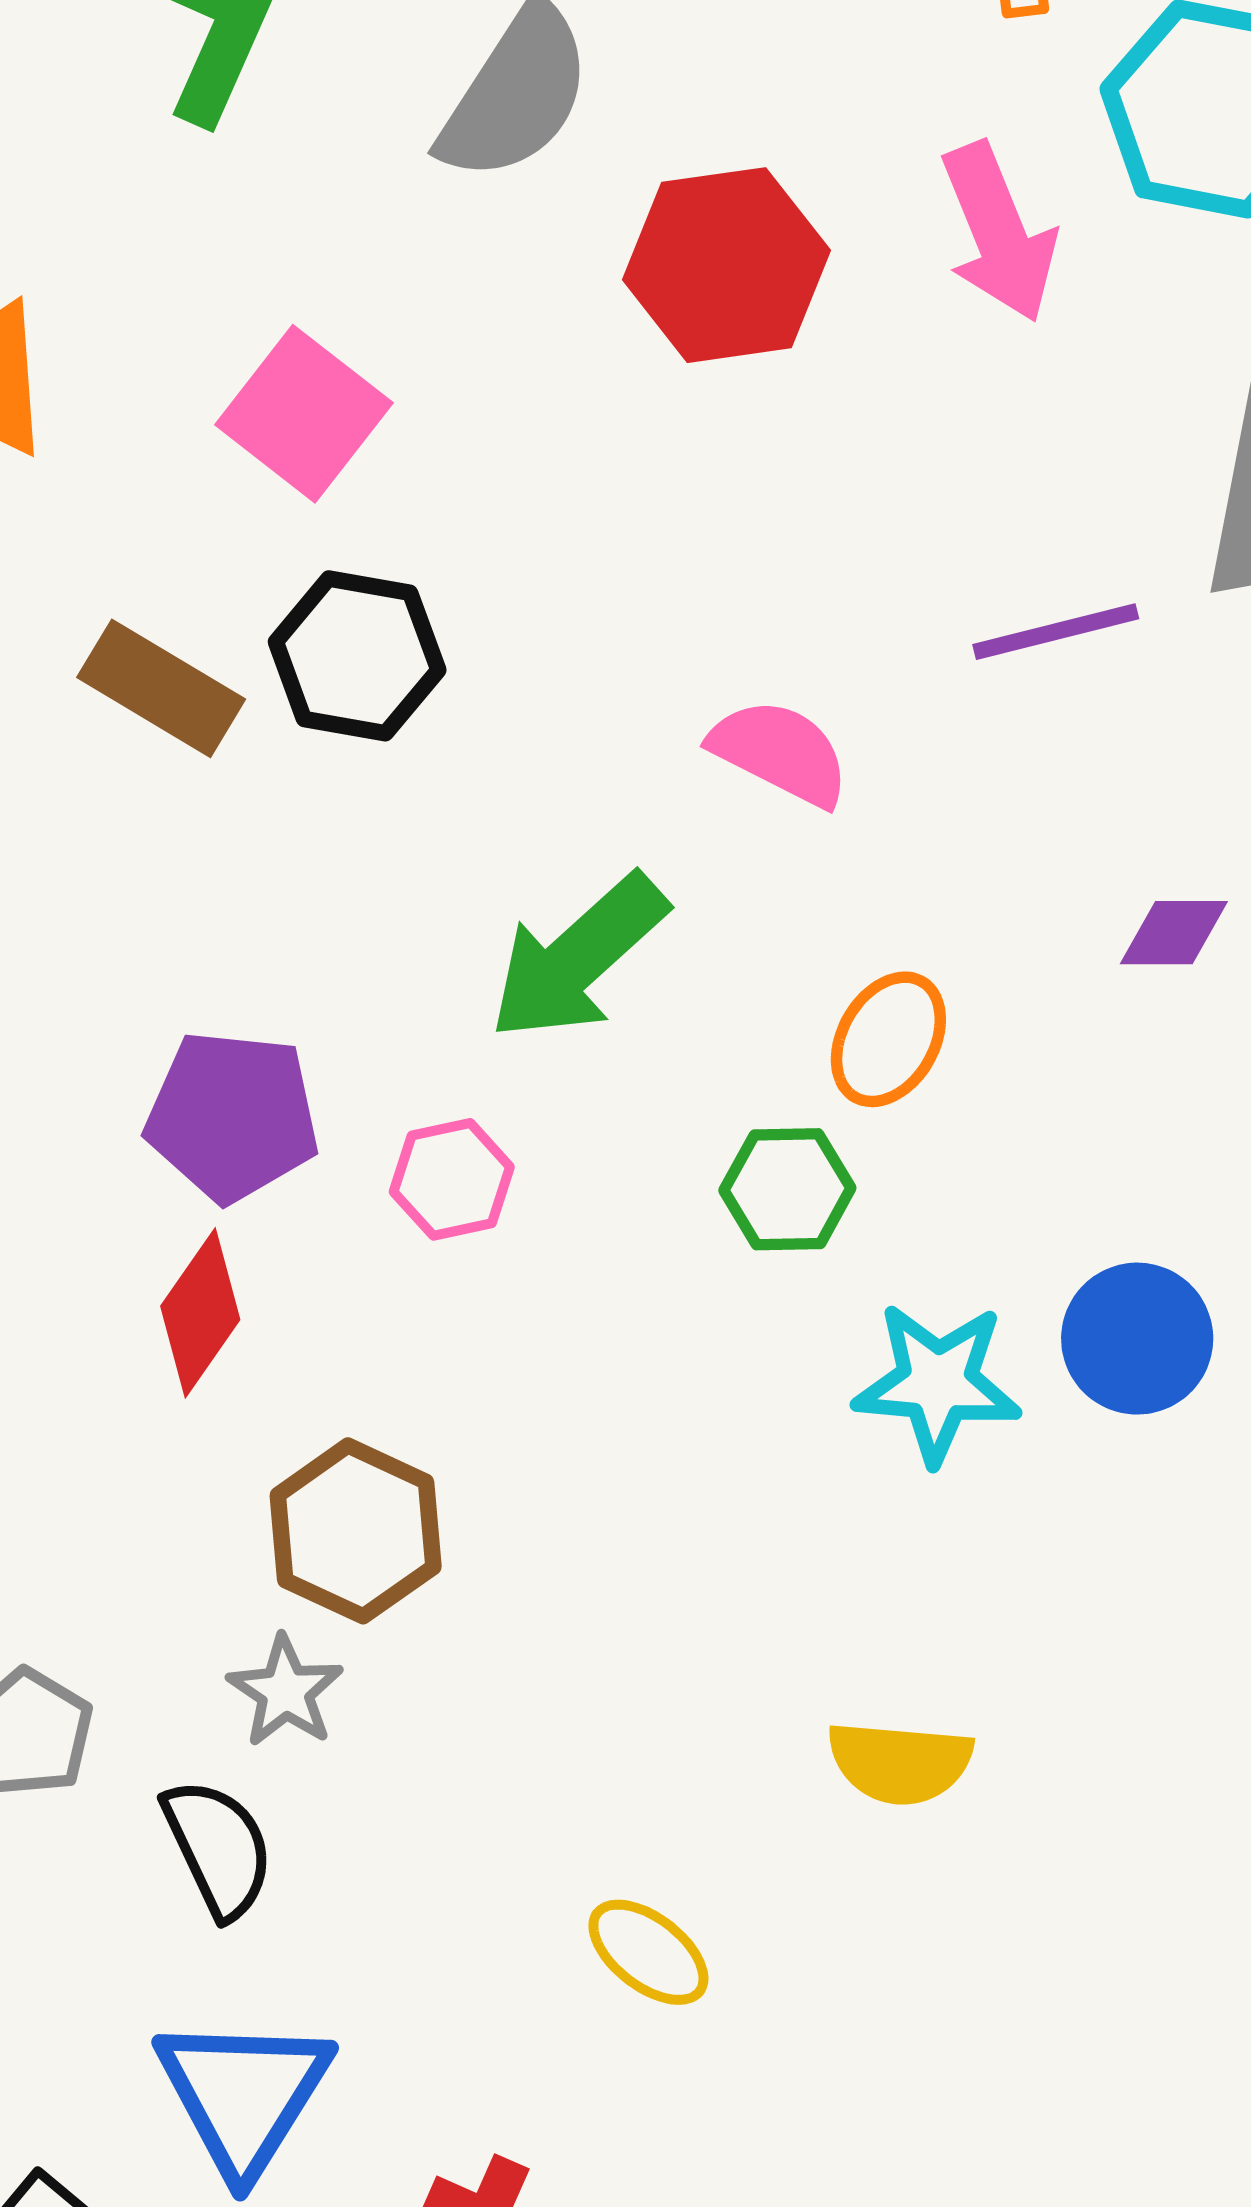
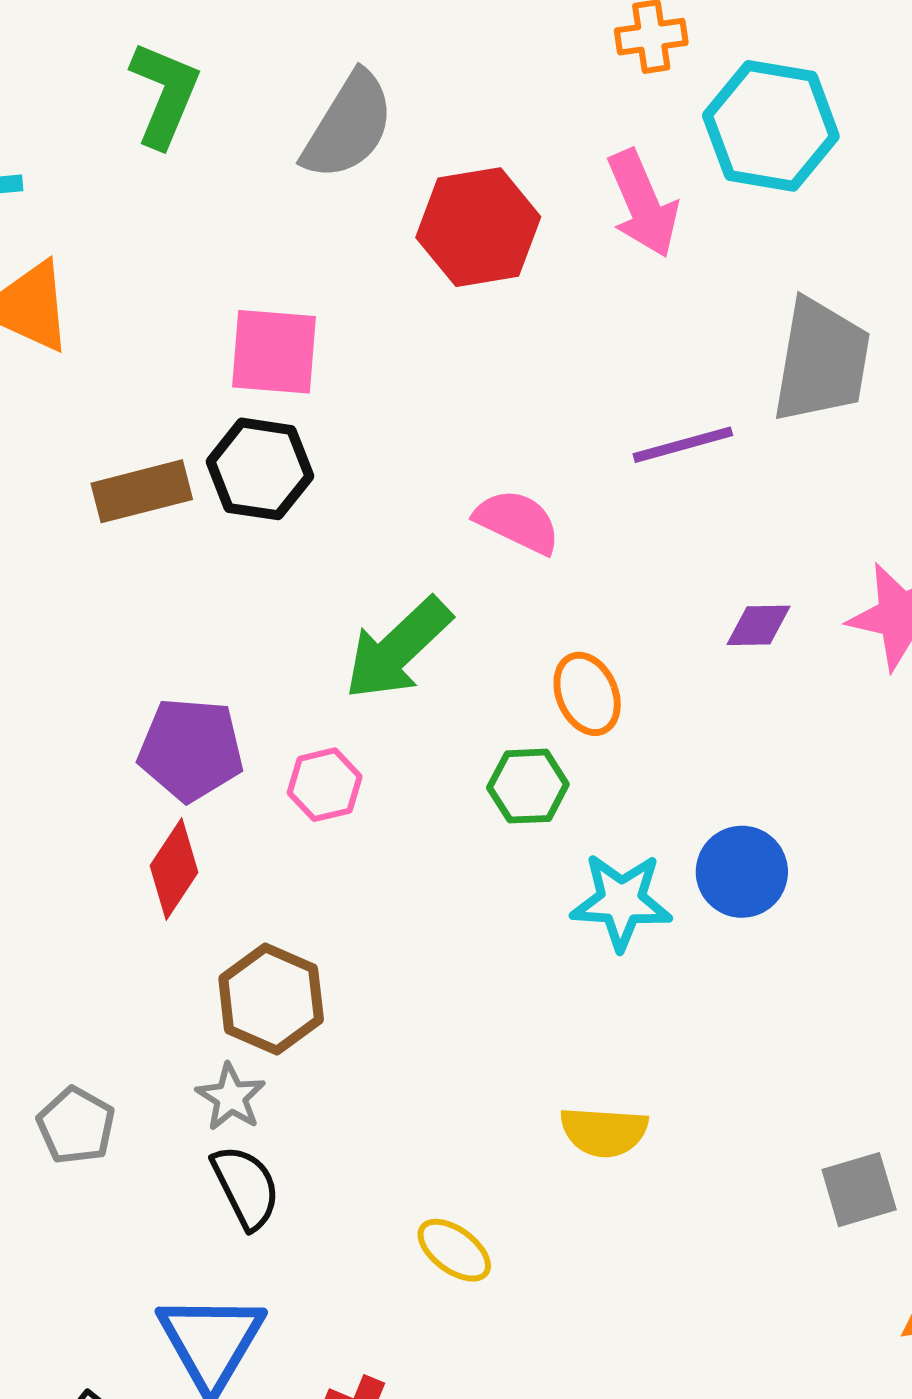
pink square: (304, 414) -> (274, 352), moved, turned -32
brown rectangle: (161, 688) -> (142, 491), turned -44
orange ellipse: (888, 1039) -> (587, 694), turned -52
black semicircle: (218, 1848) -> (246, 1187), moved

